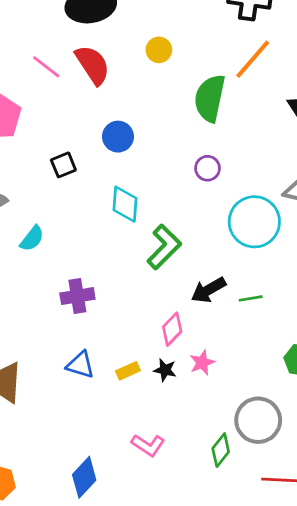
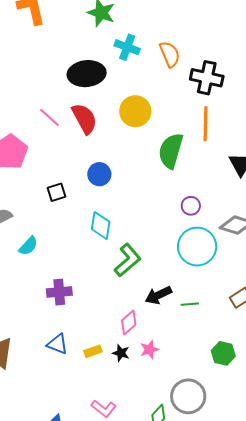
yellow circle: (159, 50) -> (135, 111), size x1.6
orange line: (253, 59) -> (205, 124), turned -44
purple circle: (207, 168) -> (191, 206), moved

